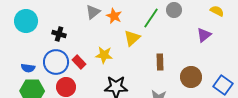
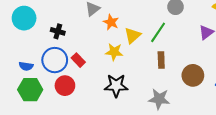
orange star: (114, 16) -> (111, 22), moved
green line: (151, 18) -> (158, 32), moved
yellow star: (104, 55) -> (114, 52), moved

